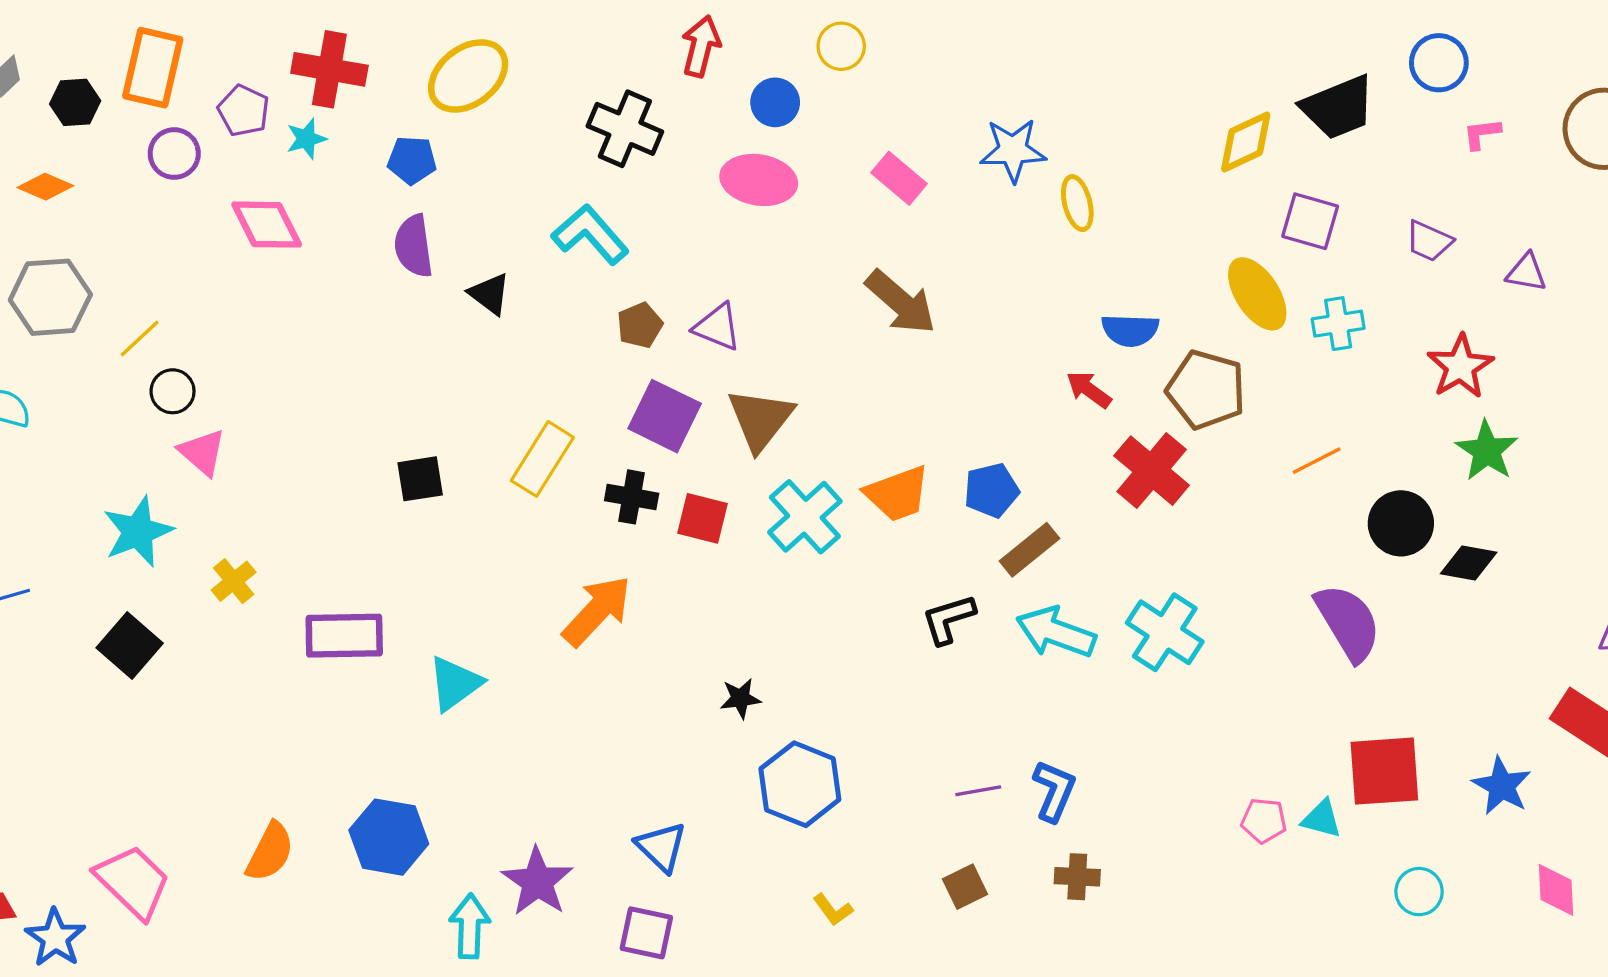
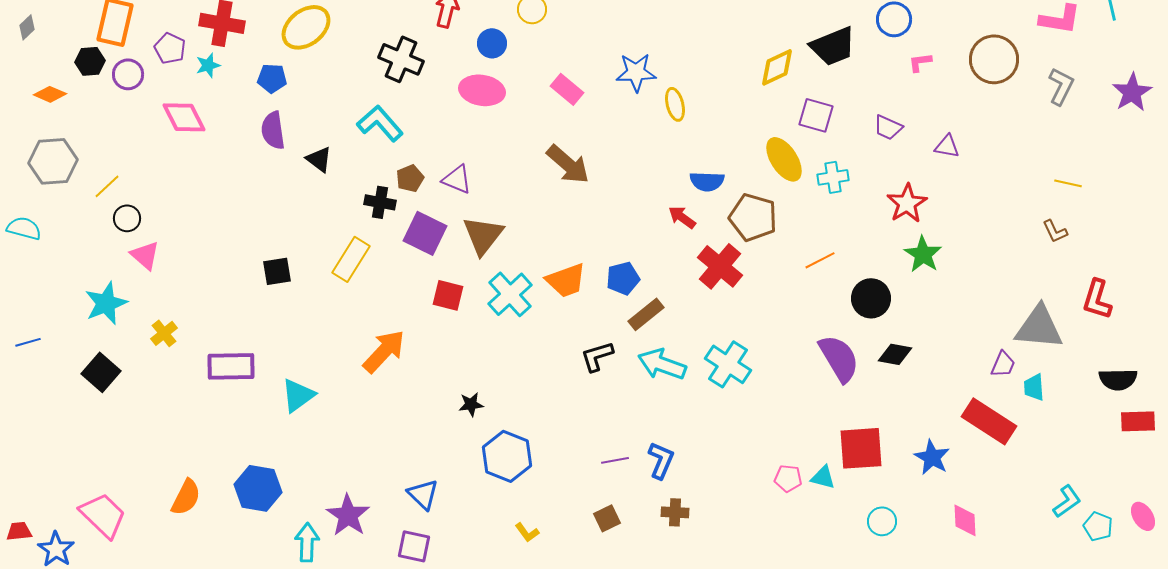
black hexagon: (75, 102) -> (90, 61), moved
black cross: (632, 497) -> (380, 202), moved
black diamond: (1469, 563) -> (895, 354), moved

